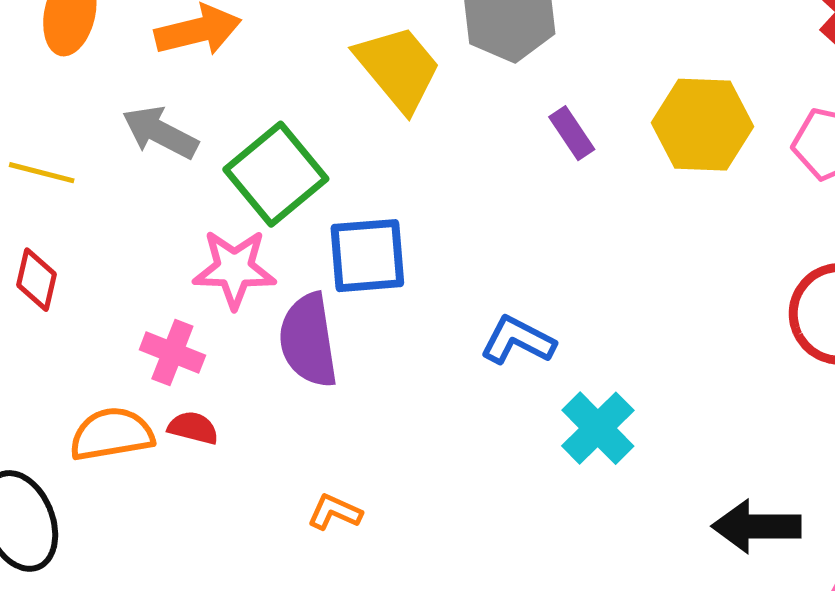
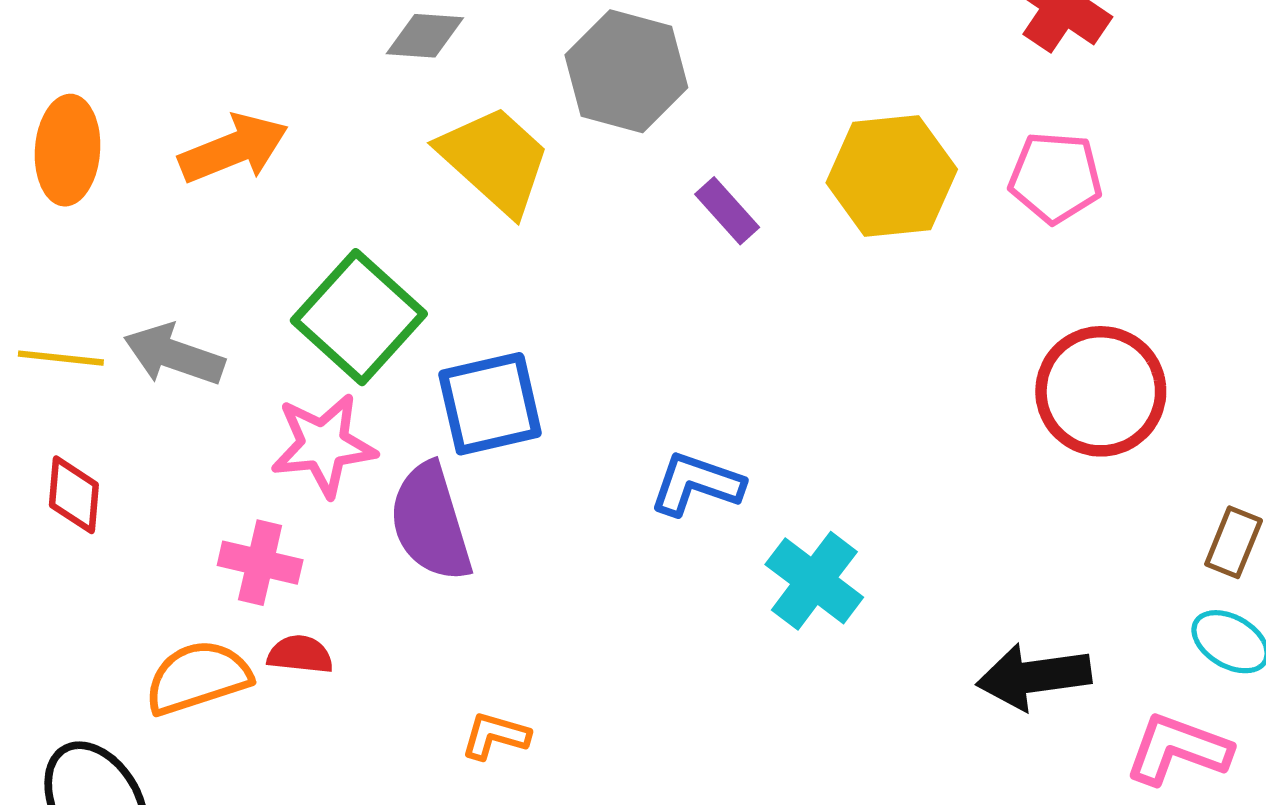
gray arrow: (160, 132) -> (174, 355), moved

